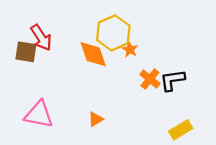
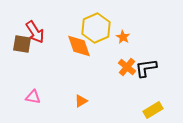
orange star: (130, 49) -> (123, 37), moved
pink triangle: (39, 114) -> (33, 97), size x0.6

